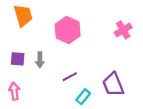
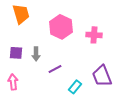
pink cross: (123, 30) -> (94, 35), moved, turned 35
purple line: (70, 77) -> (55, 69), moved

